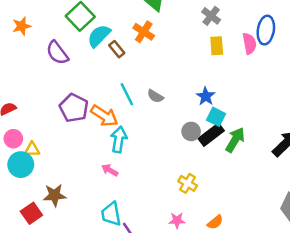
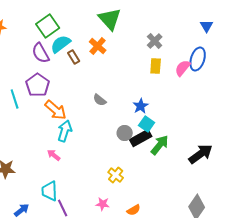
pink semicircle: (249, 43) -> (183, 68), turned -138
purple semicircle: (57, 53) -> (41, 53), moved
cyan line: (127, 94) -> (15, 99), moved
purple pentagon: (74, 108) -> (38, 85), moved

